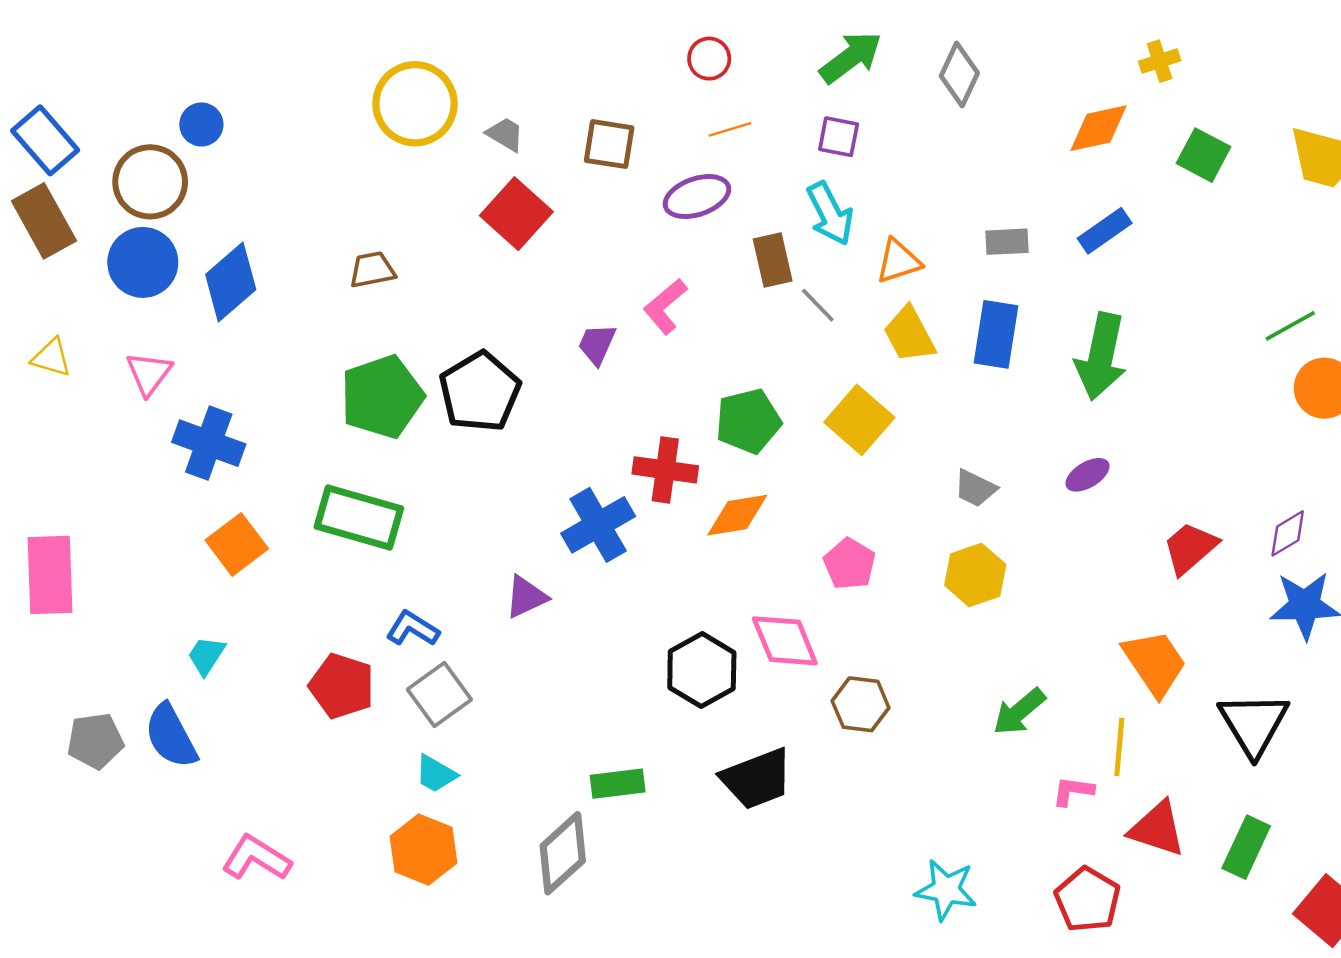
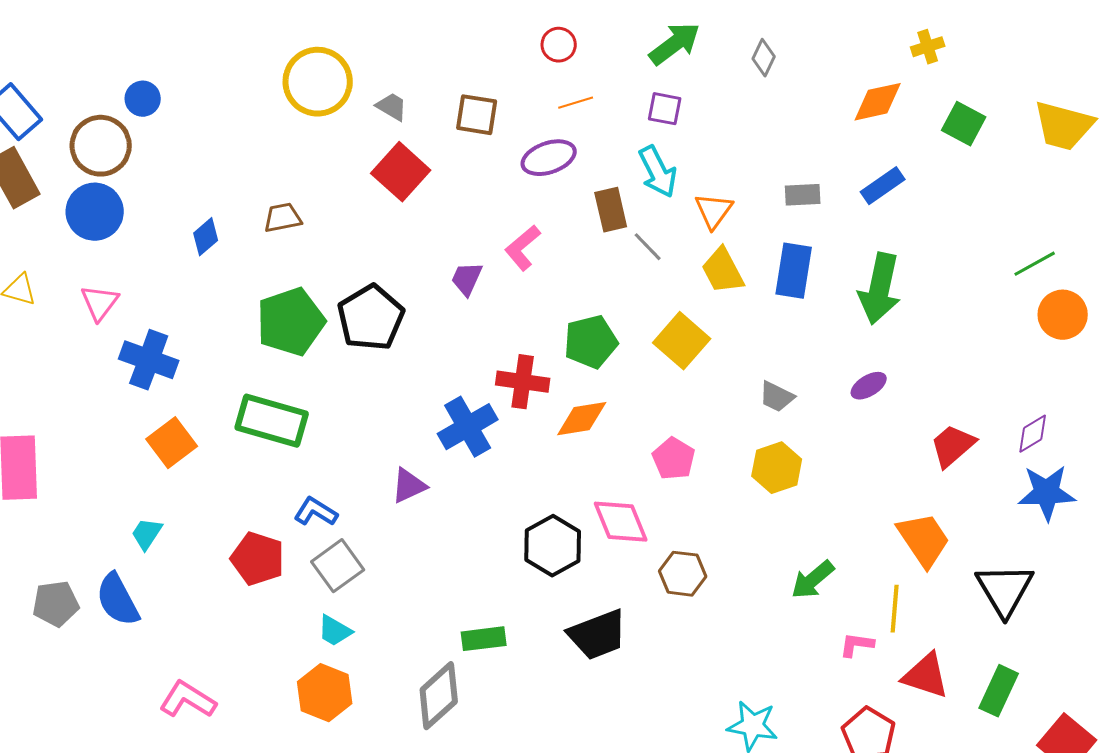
gray diamond: (959, 74) -> (764, 58), size x0.7
orange triangle: (898, 261) -> (714, 211), turned -36
blue diamond: (231, 282) -> (206, 237), moved, size x0.6

